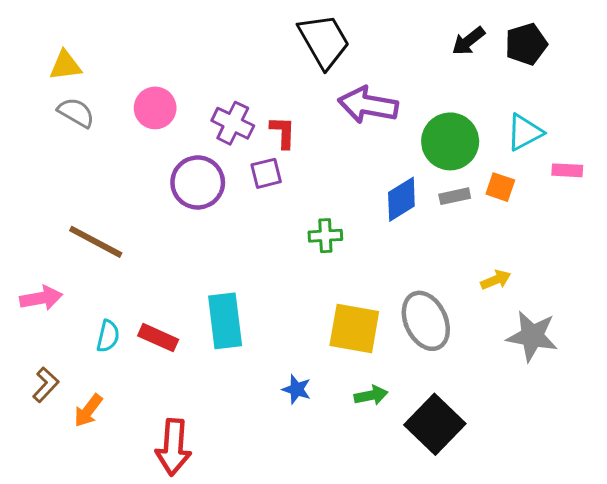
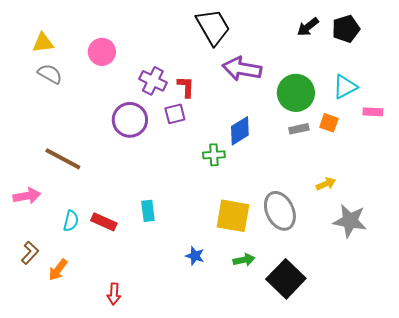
pink circle: (155, 108) -> (102, 52), moved
blue diamond: (401, 199) -> (240, 131), moved
cyan rectangle: (225, 321) -> (148, 211), size x0.6
red arrow: (173, 447) -> (114, 294), size x0.6

